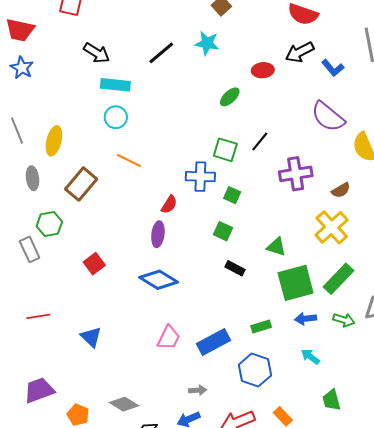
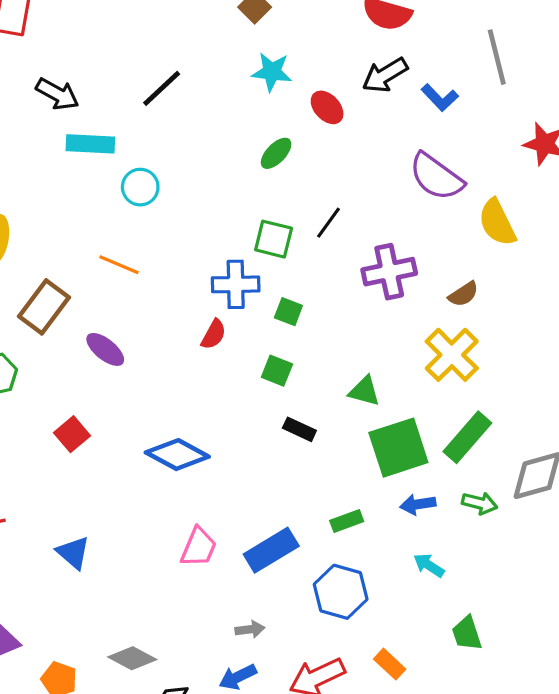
cyan star: (207, 43) -> (272, 72), moved
red ellipse: (263, 70) -> (327, 107), turned 55
cyan circle: (116, 117) -> (140, 187), moved
red semicircle: (169, 204) -> (214, 334), moved
purple ellipse: (158, 234) -> (105, 349), moved, turned -55

